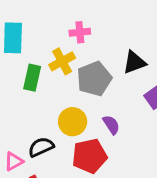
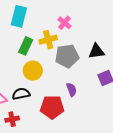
pink cross: (80, 32) -> (64, 23), turned 32
yellow circle: (73, 122) -> (33, 71), moved

